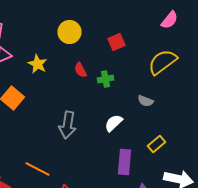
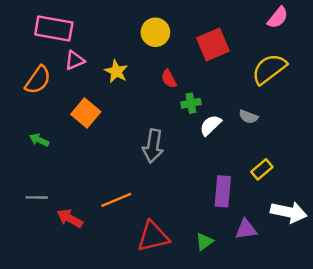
red square: (116, 42) -> (213, 44), size x1.5
green cross: (106, 79) -> (191, 103), moved
white semicircle: (114, 123) -> (210, 125), moved
orange line: (38, 169) -> (116, 200), turned -50

